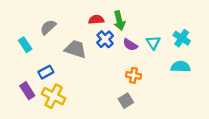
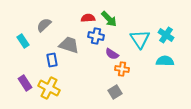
green arrow: (119, 21) -> (109, 19), turned -30
blue cross: (105, 39) -> (96, 36), turned -35
cyan triangle: (153, 43) -> (140, 39), size x1.5
purple semicircle: (130, 45) -> (112, 54), moved
blue rectangle: (46, 72) -> (52, 60), moved, turned -72

